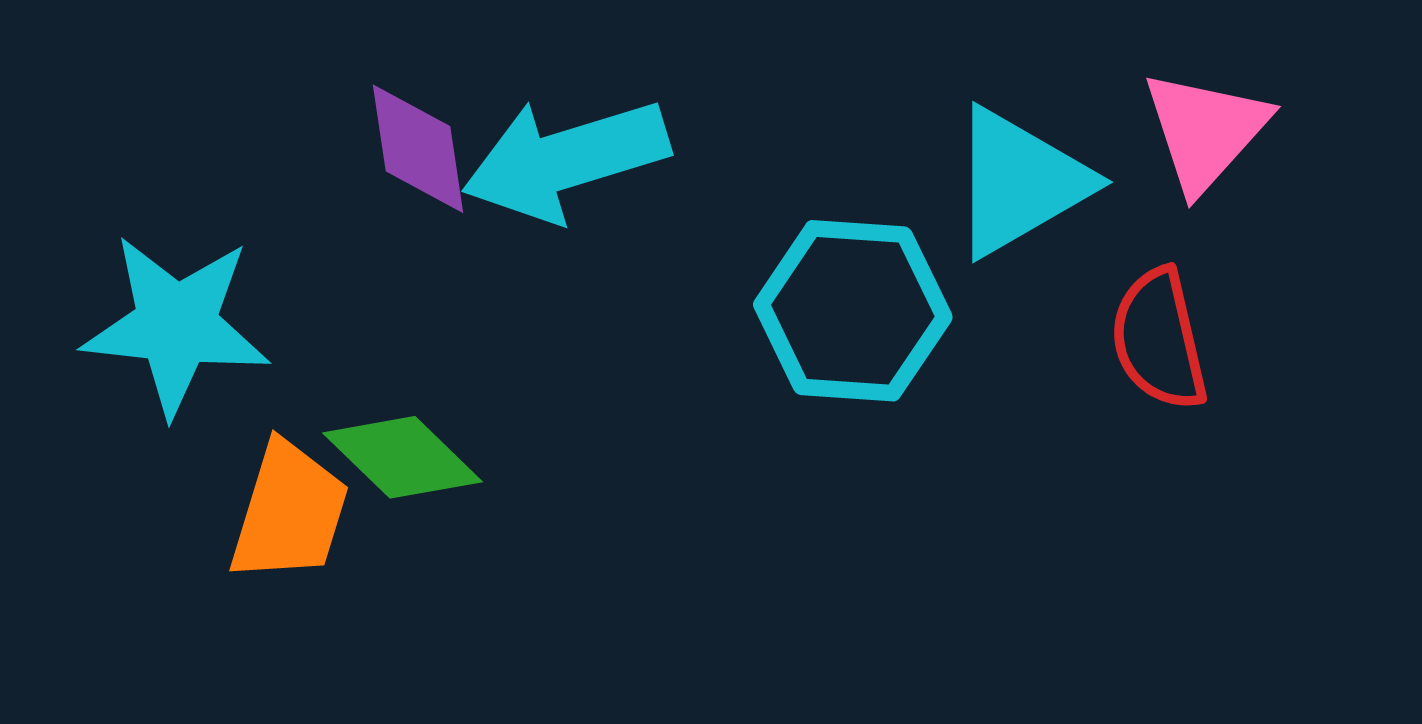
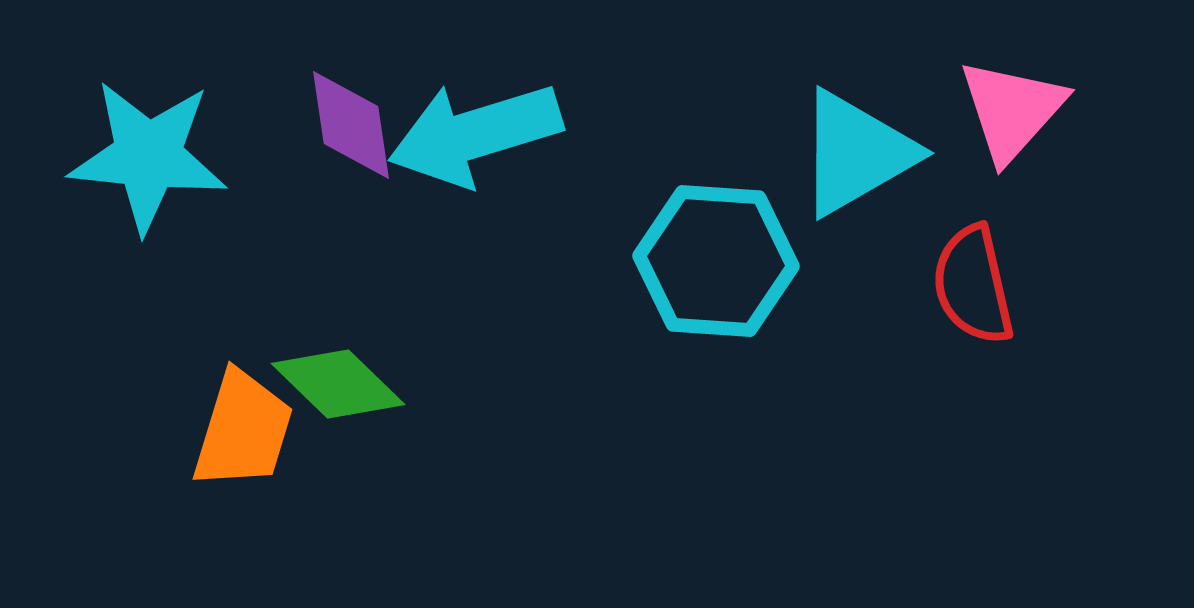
cyan star: (176, 325) -> (148, 156), moved

